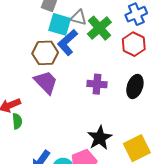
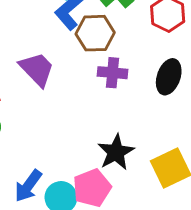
brown hexagon: (45, 53) -> (95, 33), moved

